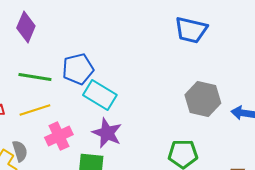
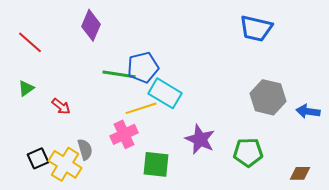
green line: (35, 77) -> (119, 74), moved
yellow line: (35, 110) -> (141, 108), moved
purple star: (107, 133) -> (200, 139), moved

